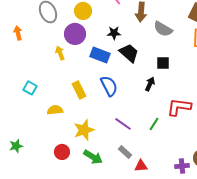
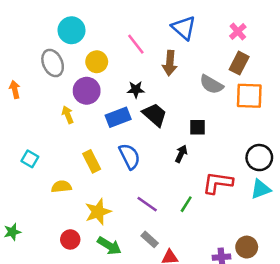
gray semicircle: (163, 29) -> (211, 84), moved
blue rectangle: (100, 55) -> (118, 117), turned -42

